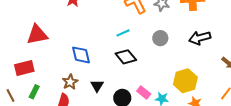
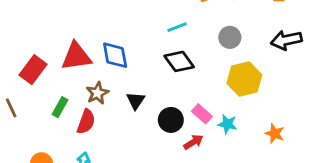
red triangle: (37, 35) -> (76, 56), moved
red rectangle: (24, 68) -> (33, 70), turned -42
yellow hexagon: (185, 81) -> (244, 79), moved
green rectangle: (34, 92) -> (60, 107), moved

